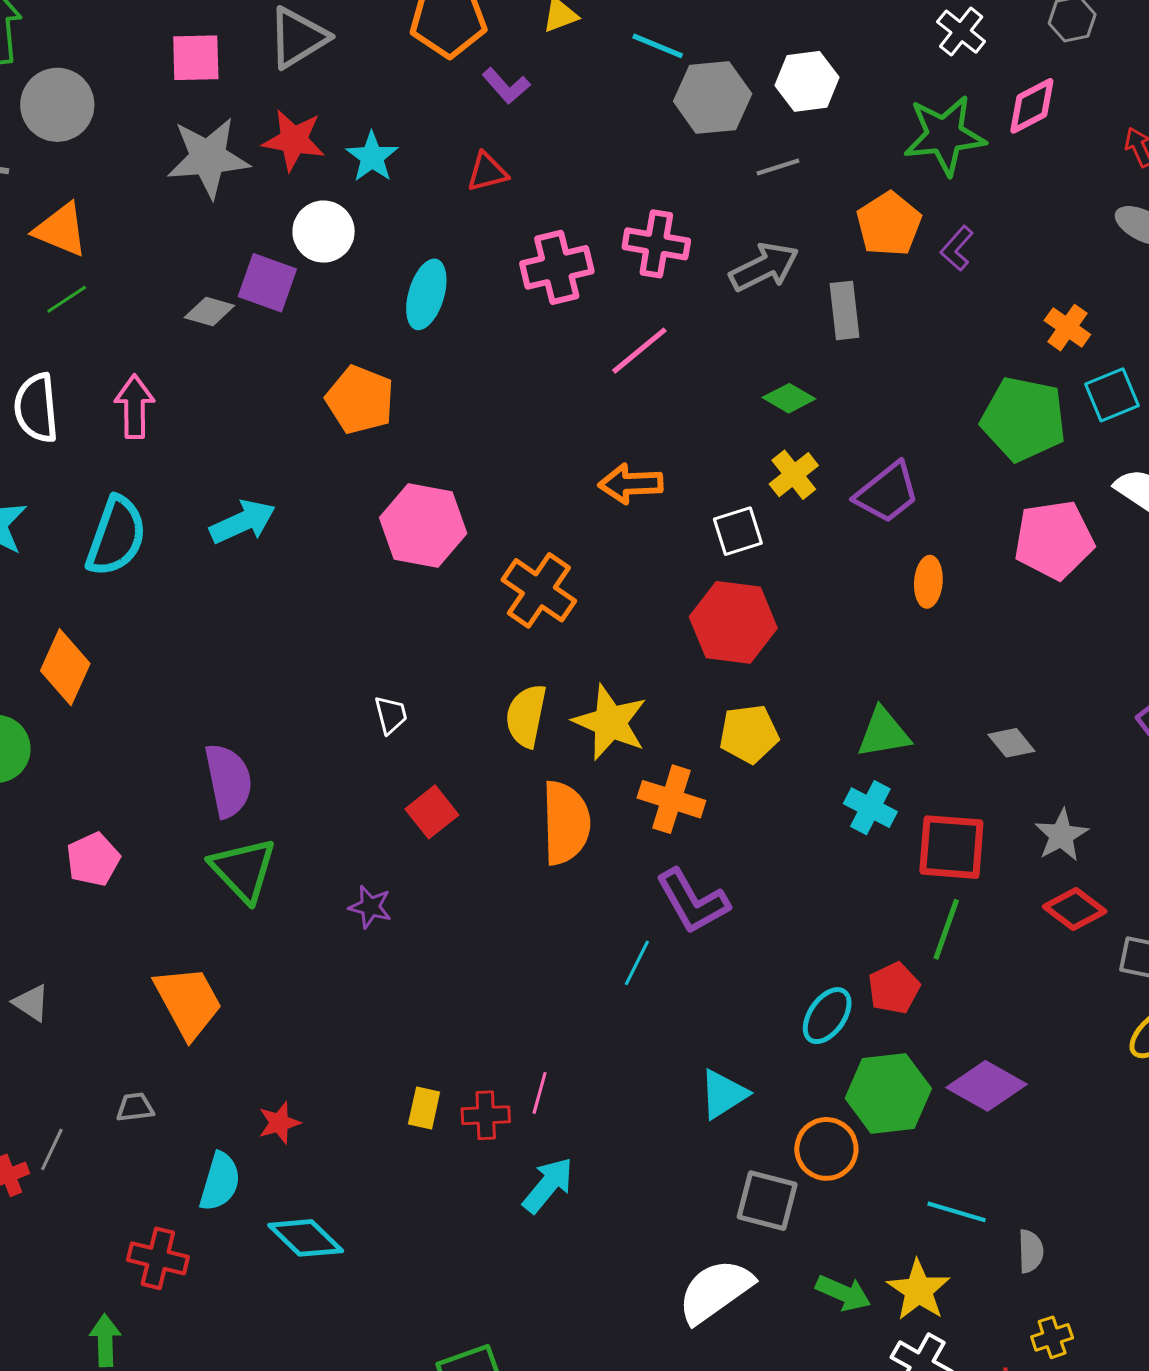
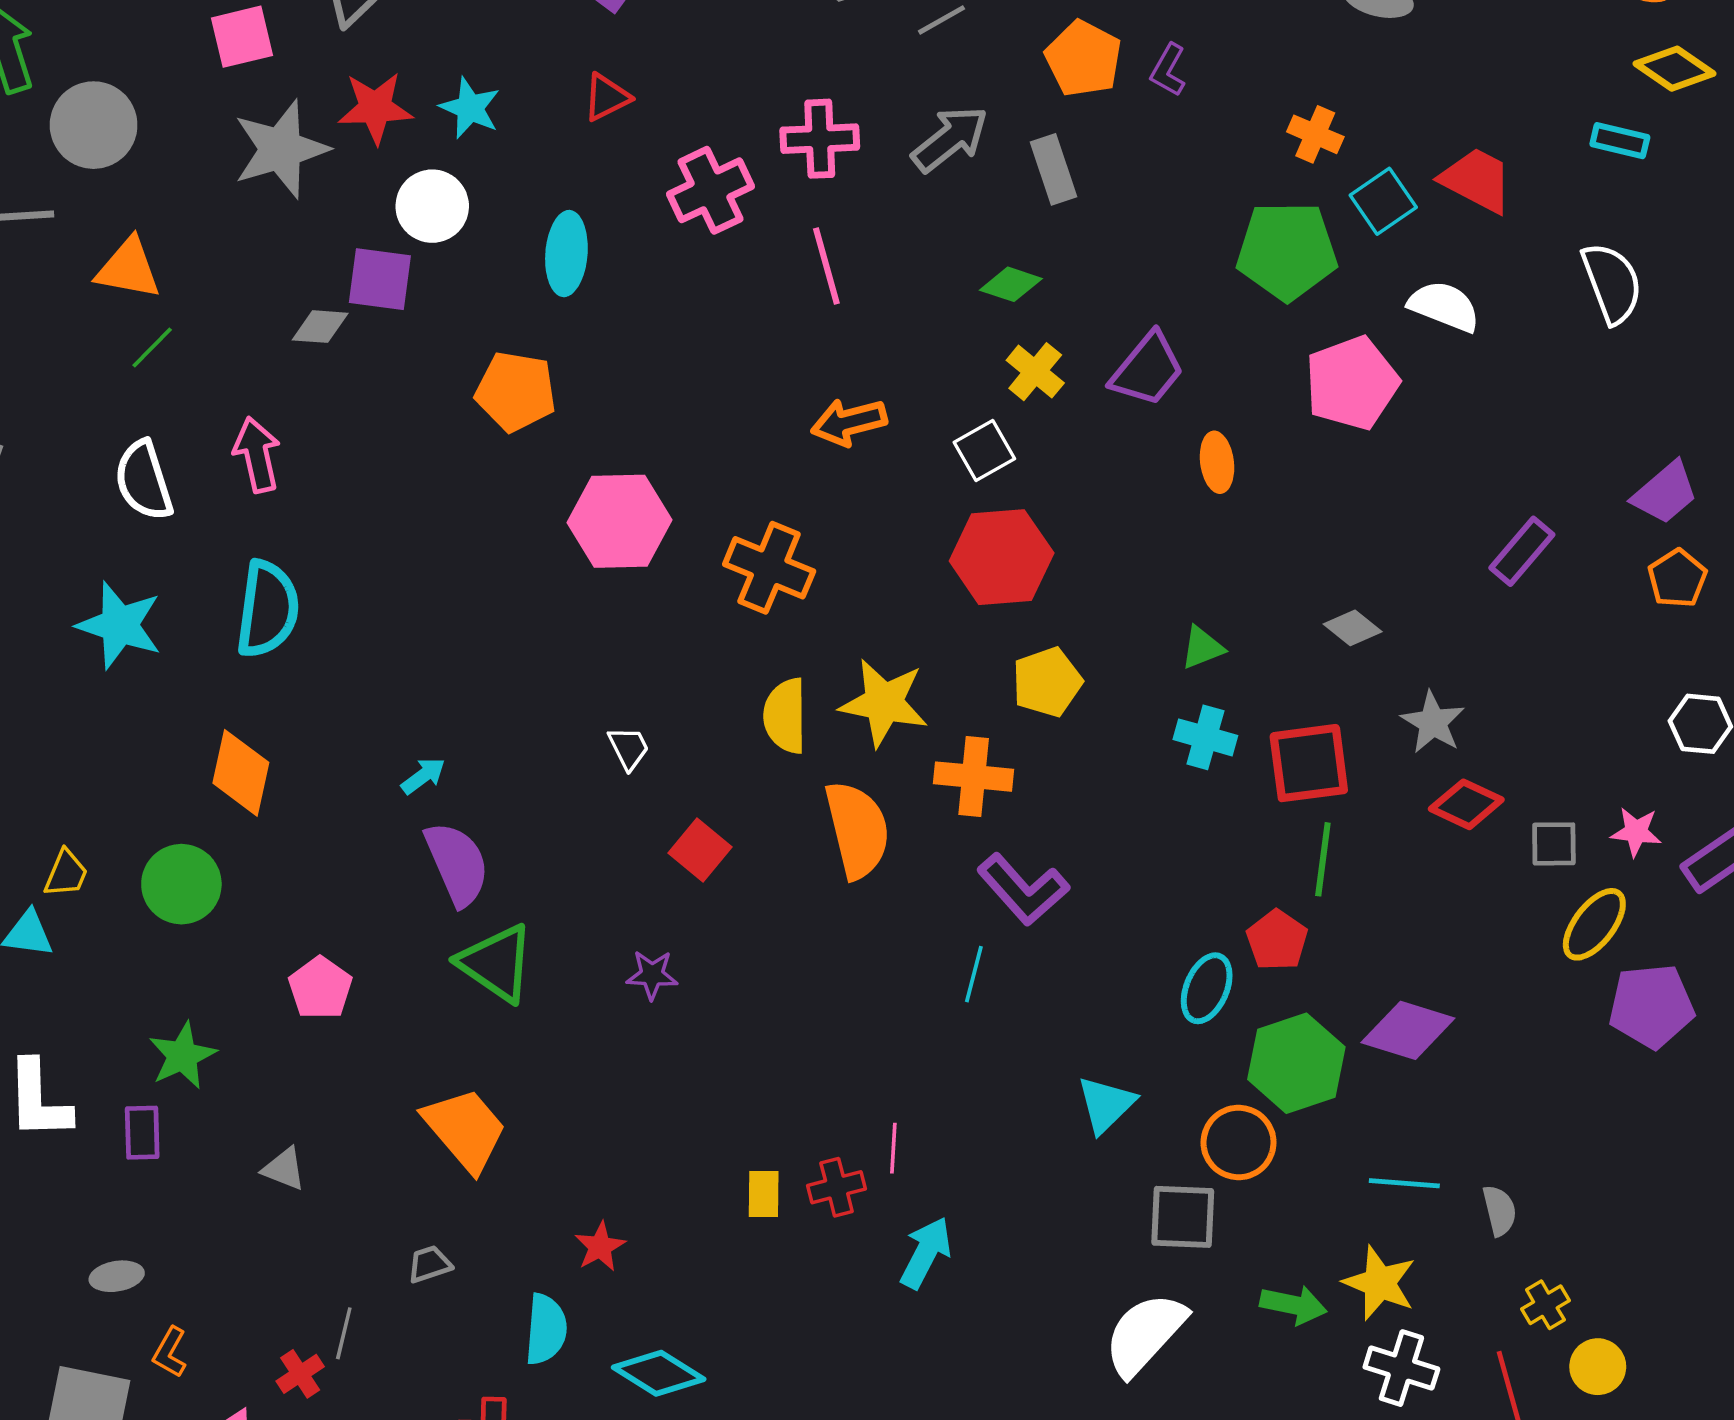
pink line: (639, 351) -> (826, 266), turned -54
cyan arrow: (243, 522) -> (423, 776), moved, size x0.6
green triangle: (884, 733) -> (1202, 648), size x0.7

